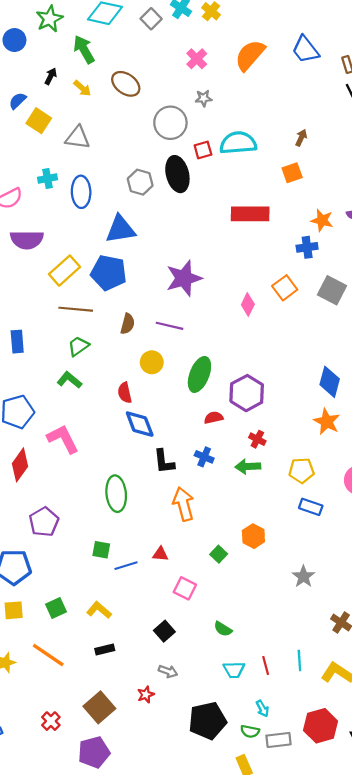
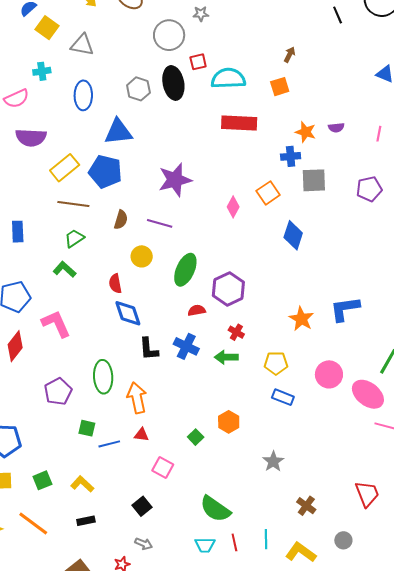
cyan semicircle: (238, 143) -> (228, 78), moved
cyan cross: (47, 179) -> (42, 71), moved
gray square: (332, 290) -> (314, 180), moved, turned -32
blue diamond: (330, 382) -> (293, 235), moved
blue cross: (204, 457) -> (186, 346), size x1.4
orange arrow: (183, 504) -> (137, 398), moved
purple pentagon: (44, 522) -> (58, 392), moved
green semicircle: (223, 629) -> (215, 509), moved, size x1.8

